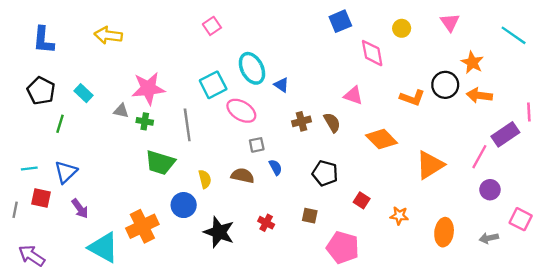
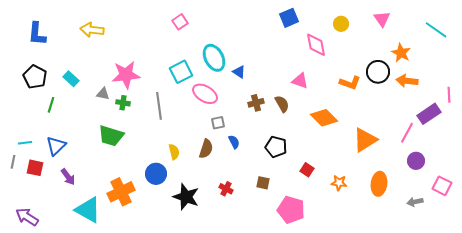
green trapezoid: (160, 163) -> (111, 136), moved
brown semicircle: (243, 176) -> (206, 149), turned 96
gray line: (15, 210) -> (13, 162), moved
orange ellipse: (444, 232) -> (379, 184), moved

